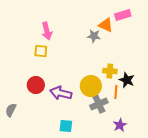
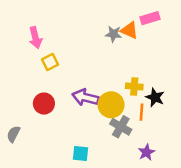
pink arrow: (47, 31) -> (35, 38), moved
gray star: (94, 36) -> (113, 34), moved
yellow square: (41, 51) -> (50, 62), turned -32
purple arrow: (61, 93) -> (85, 97), moved
gray cross: (99, 104) -> (121, 127), turned -36

